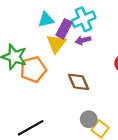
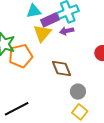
purple rectangle: (64, 29) -> (50, 20), turned 36
gray circle: (89, 119) -> (78, 92), moved

